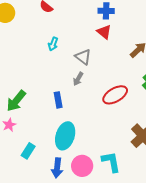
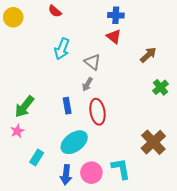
cyan arrow: (53, 44) -> (62, 49), size x1.5
red ellipse: (115, 95) -> (97, 112), moved, turned -70
cyan ellipse: (65, 136) -> (74, 142), turned 36

